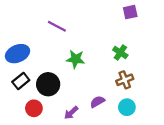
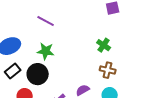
green star: (75, 59) -> (46, 51), moved
brown cross: (125, 80) -> (108, 70), turned 35

